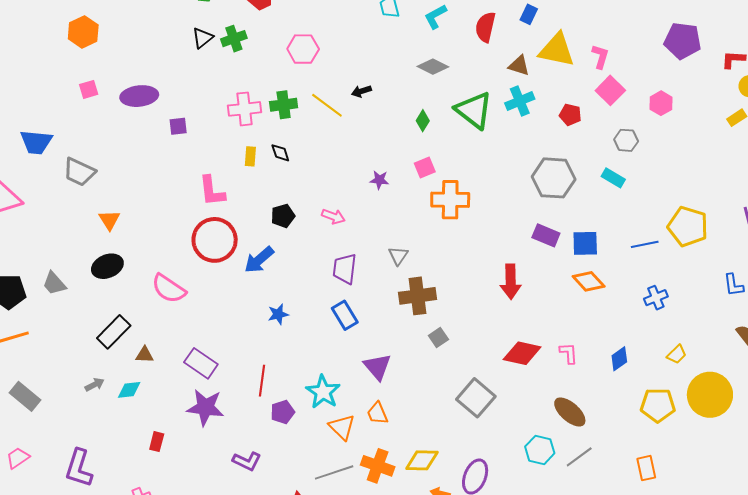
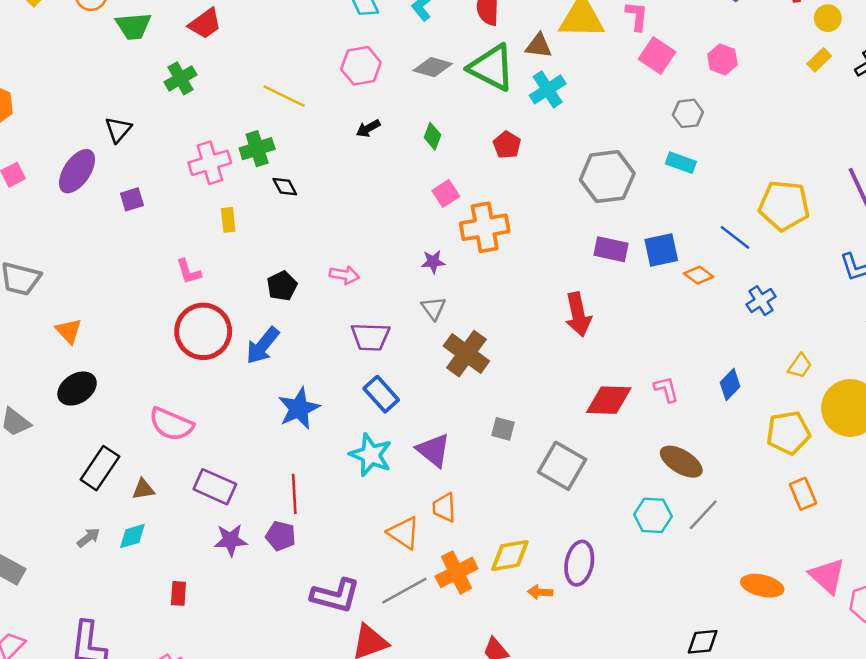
black triangle: (203, 38) -> (118, 130), moved
pink hexagon: (303, 49) -> (361, 66), moved
black arrow: (361, 91) -> (368, 128), moved
purple ellipse: (139, 96) -> (77, 171), turned -39
yellow line: (327, 105) -> (284, 96), moved
green triangle: (474, 110) -> (492, 68), moved
red pentagon: (570, 115) -> (507, 145), moved, turned 30
black diamond: (280, 153) -> (285, 187), moved
purple star: (379, 180) -> (433, 262), moved
pink L-shape: (212, 191) -> (189, 272), size x0.7
blue line: (645, 244) -> (735, 237), turned 60
purple trapezoid: (345, 269) -> (370, 337), turned -84
orange diamond: (589, 281) -> (699, 275), moved, size x0.7
pink semicircle: (169, 289) -> (171, 424), moved
brown cross: (417, 296) -> (466, 354), turned -36
blue star: (278, 314) -> (299, 408), size x1.6
gray square: (438, 338) -> (503, 429), moved, turned -30
cyan star: (323, 392) -> (371, 455), moved
purple star: (205, 407) -> (231, 540), size x0.7
purple pentagon: (283, 412) -> (281, 536), moved, turned -30
orange trapezoid: (377, 413) -> (444, 508), turned 30
purple L-shape: (247, 461) -> (335, 596), moved, size x1.4
orange cross: (378, 466) -> (457, 572), turned -36
orange rectangle: (646, 468) -> (803, 494), moved

